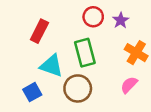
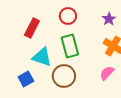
red circle: (93, 17) -> (68, 16), moved
purple star: (121, 20) -> (109, 19), moved

